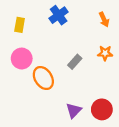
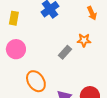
orange star: (105, 53) -> (84, 40), moved
orange ellipse: (43, 78) -> (36, 81), moved

